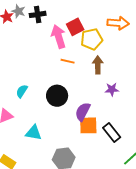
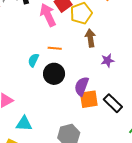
orange line: (68, 61) -> (55, 48), moved
cyan semicircle: (22, 91) -> (33, 60), moved
cyan triangle: (34, 133) -> (24, 124), moved

